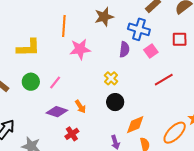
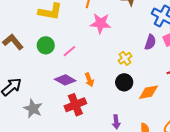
purple semicircle: (124, 49) -> (150, 42), moved
orange diamond: (135, 125) -> (149, 92), moved
red cross: (72, 134) -> (75, 105), size x1.5

